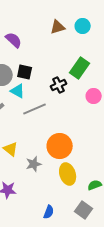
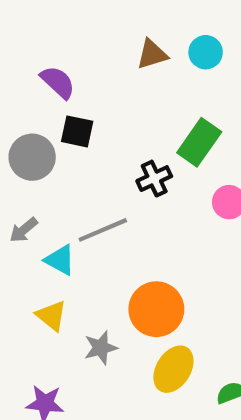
black square: (25, 72) -> (77, 131), moved
cyan triangle: (18, 91) -> (60, 260), moved
yellow ellipse: (68, 174) -> (173, 369), turned 50

